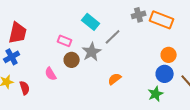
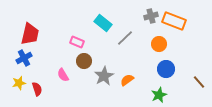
gray star: (92, 52) -> (104, 76), moved
orange circle: (169, 55) -> (159, 44), moved
blue circle: (165, 74) -> (166, 69), moved
green star: (156, 94) -> (159, 95), moved

